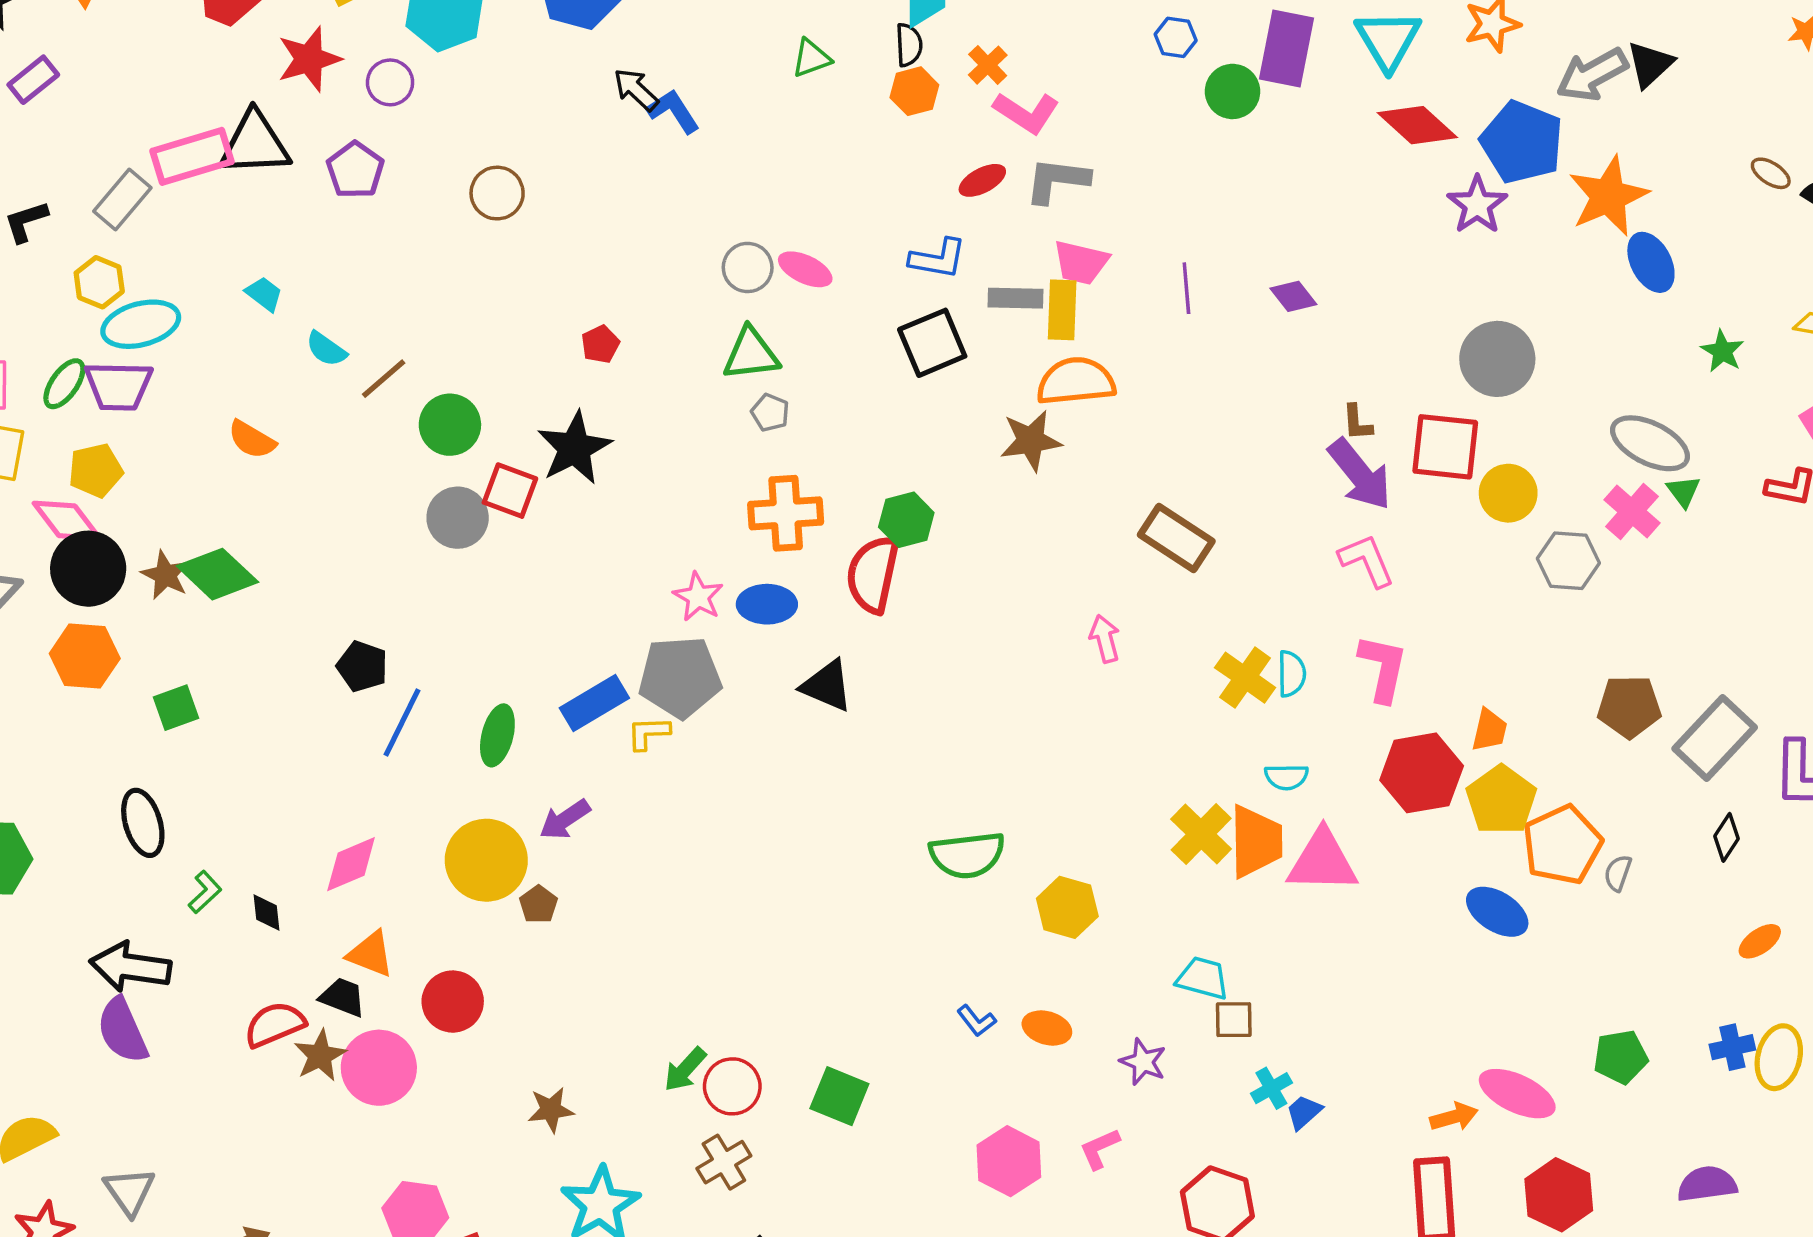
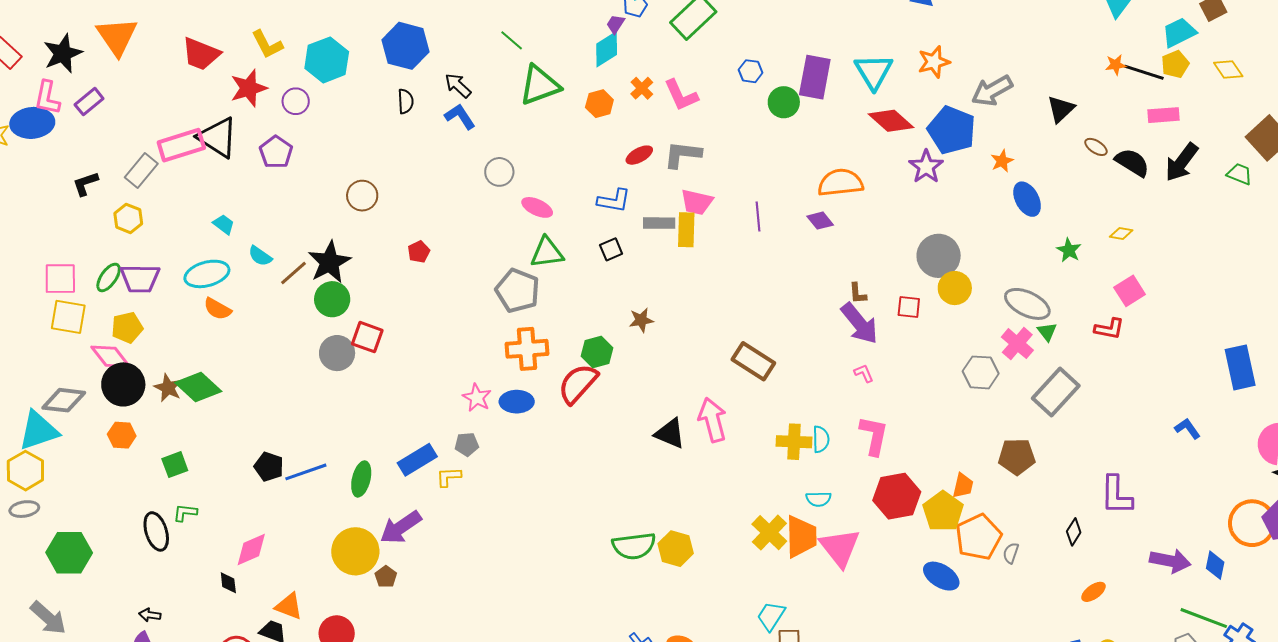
black semicircle: (909, 45) -> (406, 101), moved
green triangle: (811, 58) -> (540, 85), size x1.8
black triangle: (1650, 64) -> (1061, 109), moved
black arrow: (636, 90) -> (458, 85), moved
pink L-shape: (1026, 113) -> (681, 95), moved, turned 33
black triangle: (255, 144) -> (218, 137), turned 36
brown circle: (497, 193) -> (362, 196), moved
orange star: (1608, 196) -> (1002, 161), size x0.5
gray circle: (748, 267) -> (499, 172), moved
cyan ellipse: (141, 324) -> (207, 274), moved
black square: (932, 343) -> (611, 249), size x0.6
green triangle: (751, 354) -> (547, 253), moved
orange semicircle: (1076, 381) -> (840, 183), moved
gray pentagon: (770, 413) -> (518, 291), size x2.0
brown star: (1031, 441) -> (641, 320), moved, size x0.7
red square: (1445, 447) -> (909, 307), size x0.6
black star: (574, 448) -> (329, 262), moved
yellow circle: (1508, 493) -> (955, 288), moved
pink L-shape: (1367, 560) -> (864, 373), size x0.6
red semicircle: (873, 574) -> (578, 384), turned 30
pink arrow: (1105, 639) -> (713, 420), size x1.6
orange hexagon: (85, 656) -> (122, 435), size x0.7
black pentagon: (362, 666) -> (269, 467), moved
gray pentagon: (680, 677) -> (467, 444), size x0.5
yellow cross: (1245, 678) -> (794, 442), turned -32
black triangle: (827, 686) -> (670, 433), moved
blue line: (402, 722) -> (306, 472), turned 45
orange trapezoid: (1489, 730) -> (963, 486), moved
gray rectangle: (1715, 738) -> (1056, 392), moved
purple arrow: (565, 820) -> (401, 527), size x1.4
pink triangle: (1323, 861) -> (840, 548), turned 51
pink diamond: (351, 864) -> (251, 550), moved
green L-shape: (205, 892) -> (185, 513), moved, turned -130
yellow hexagon: (1067, 907) -> (676, 549), moved
black arrow: (130, 967) -> (150, 615), size x0.5
cyan trapezoid: (1203, 978) -> (771, 616), turned -72

